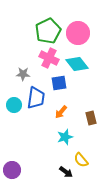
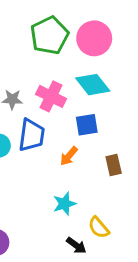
pink cross: (49, 58) -> (51, 96), moved
blue square: (59, 83) -> (87, 125), moved
cyan star: (65, 137) -> (64, 204), moved

